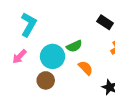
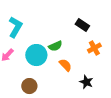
brown circle: (46, 80) -> (29, 86), moved

